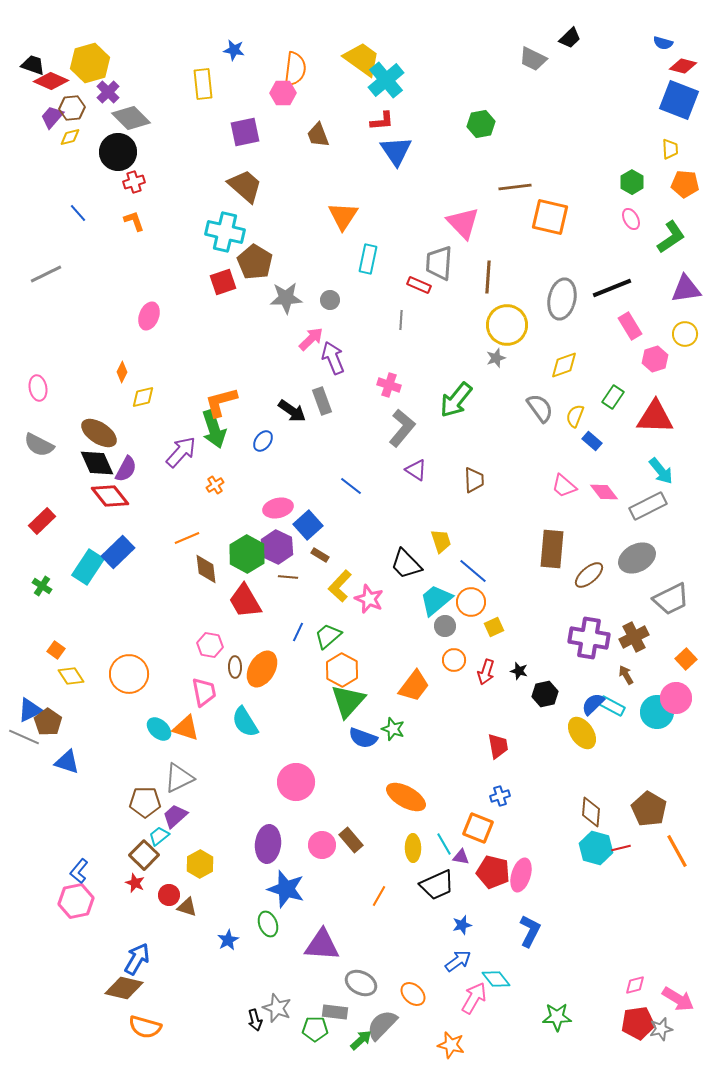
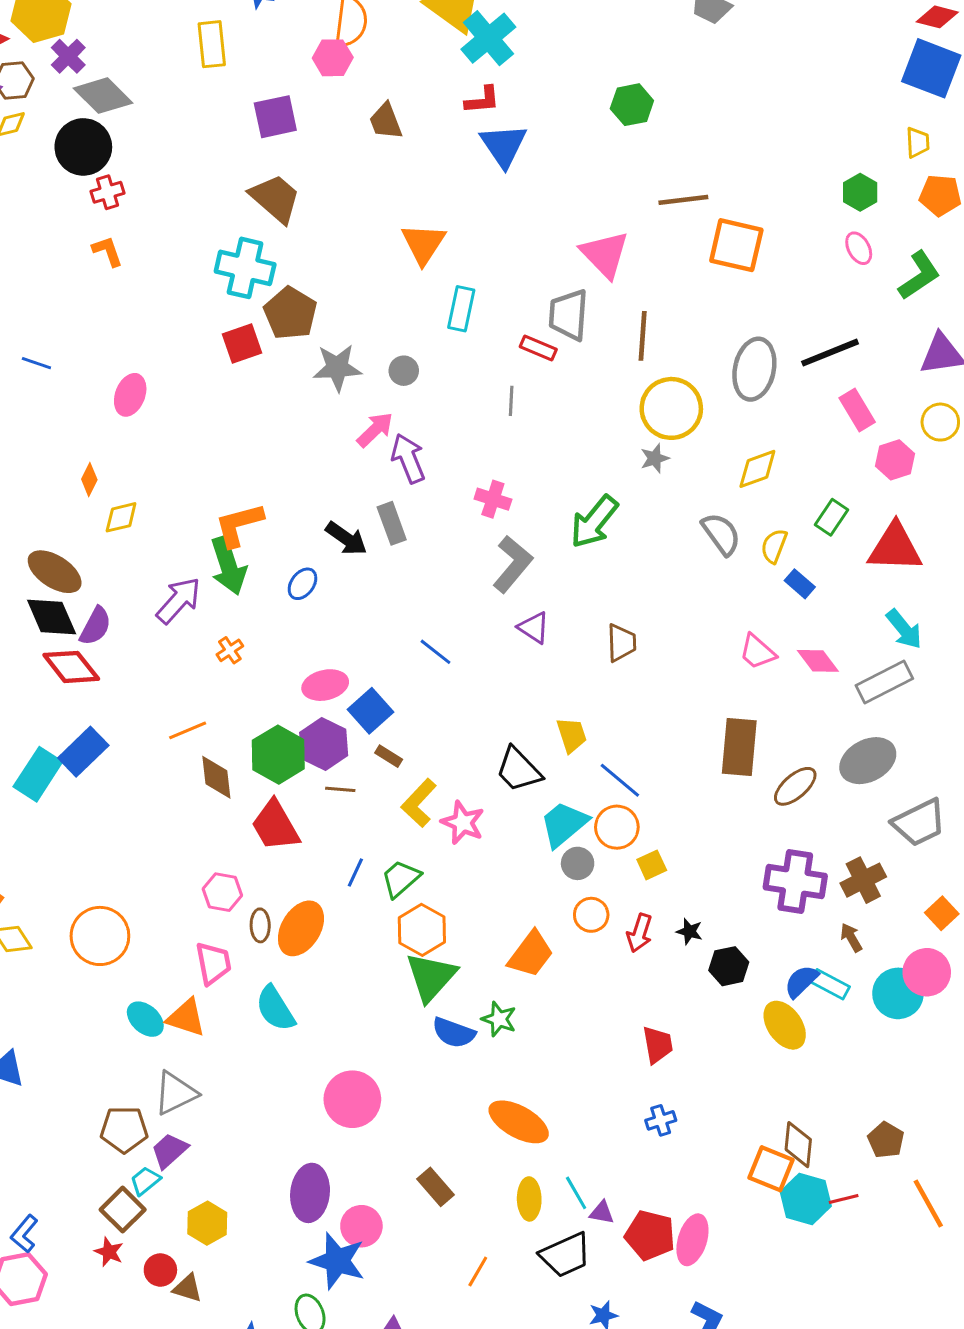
blue line: (78, 213) -> (36, 363), moved, turned -30
brown pentagon: (649, 809) -> (886, 1140), size x0.7
orange square: (478, 828) -> (771, 1169), moved
pink circle: (322, 845) -> (361, 1226), moved

